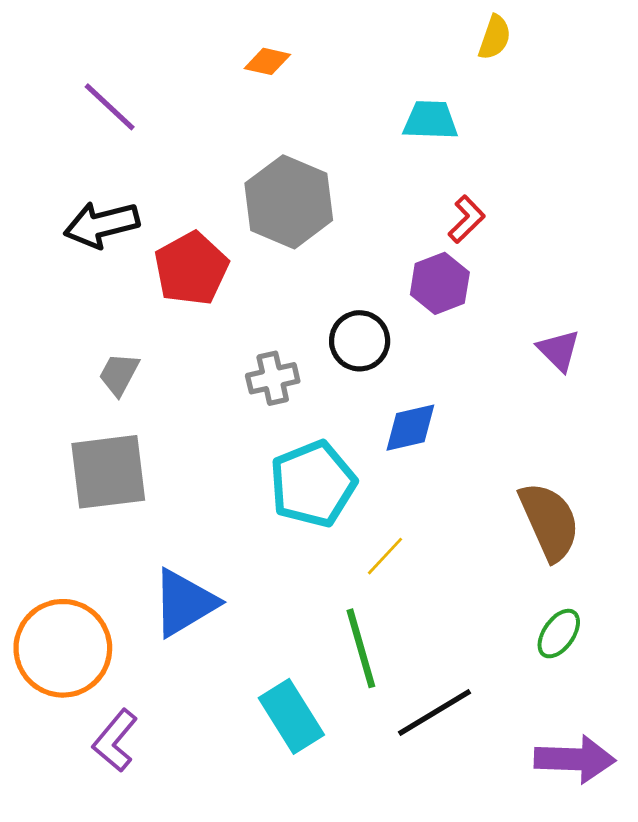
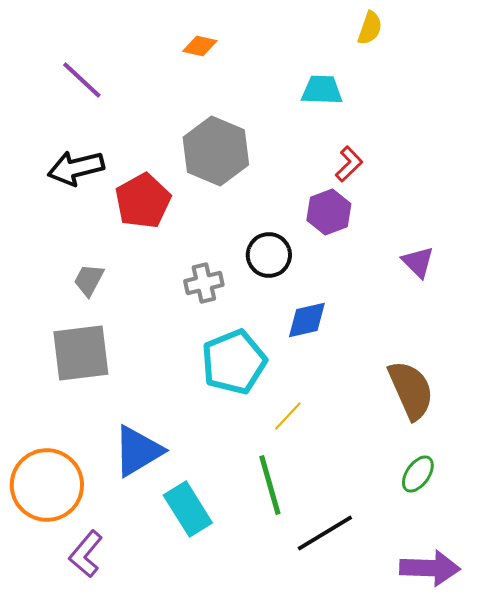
cyan rectangle: (291, 716) -> (188, 509), moved

